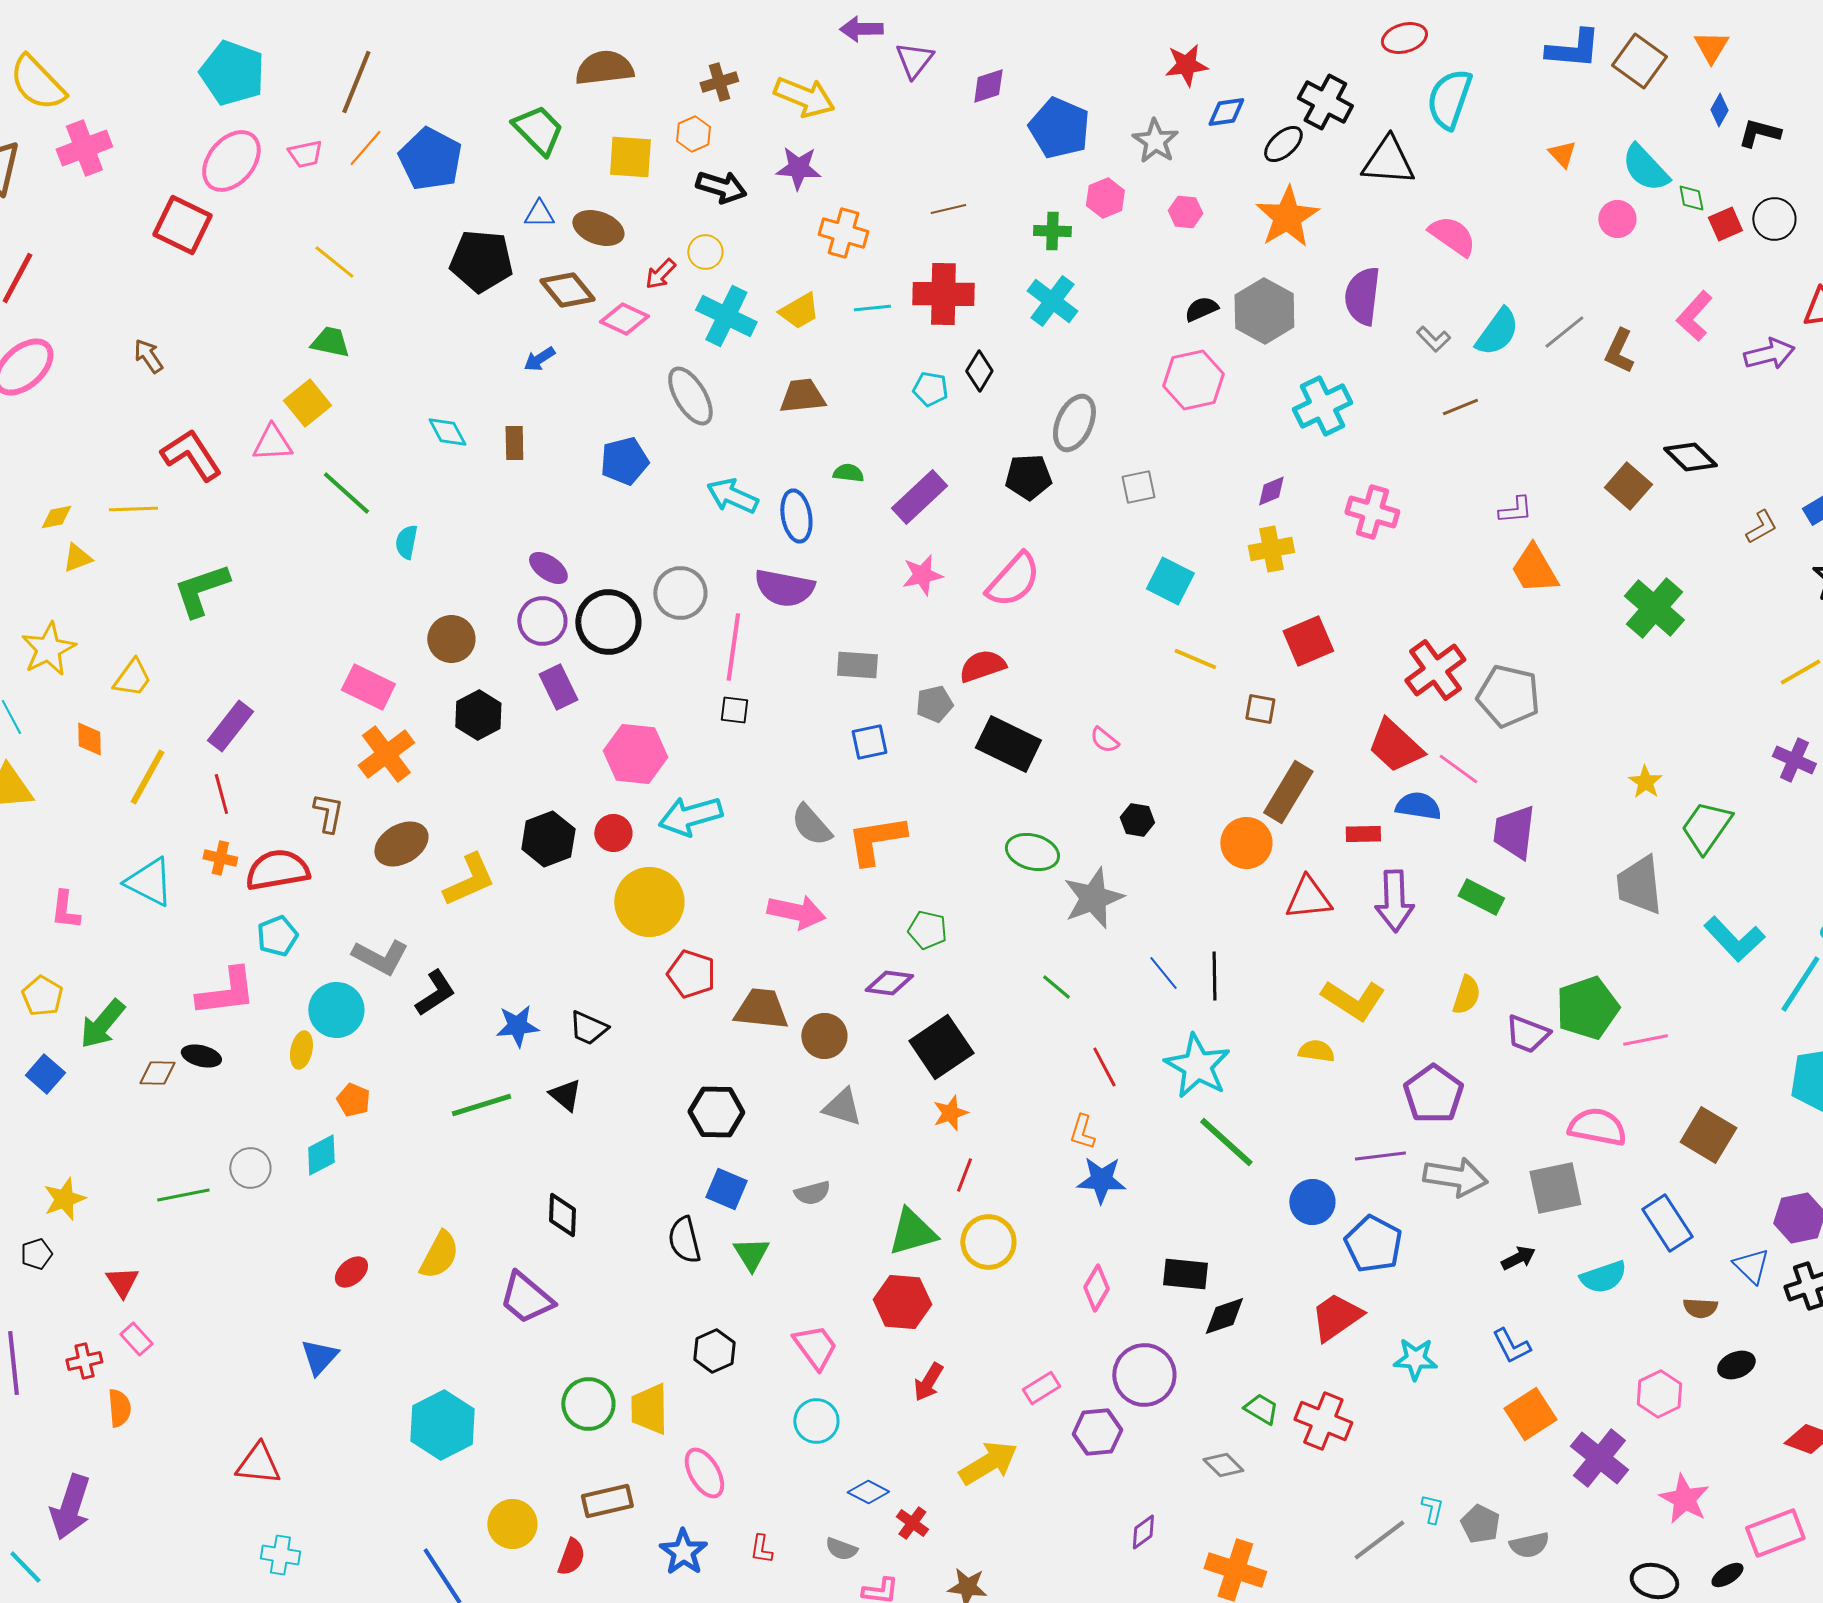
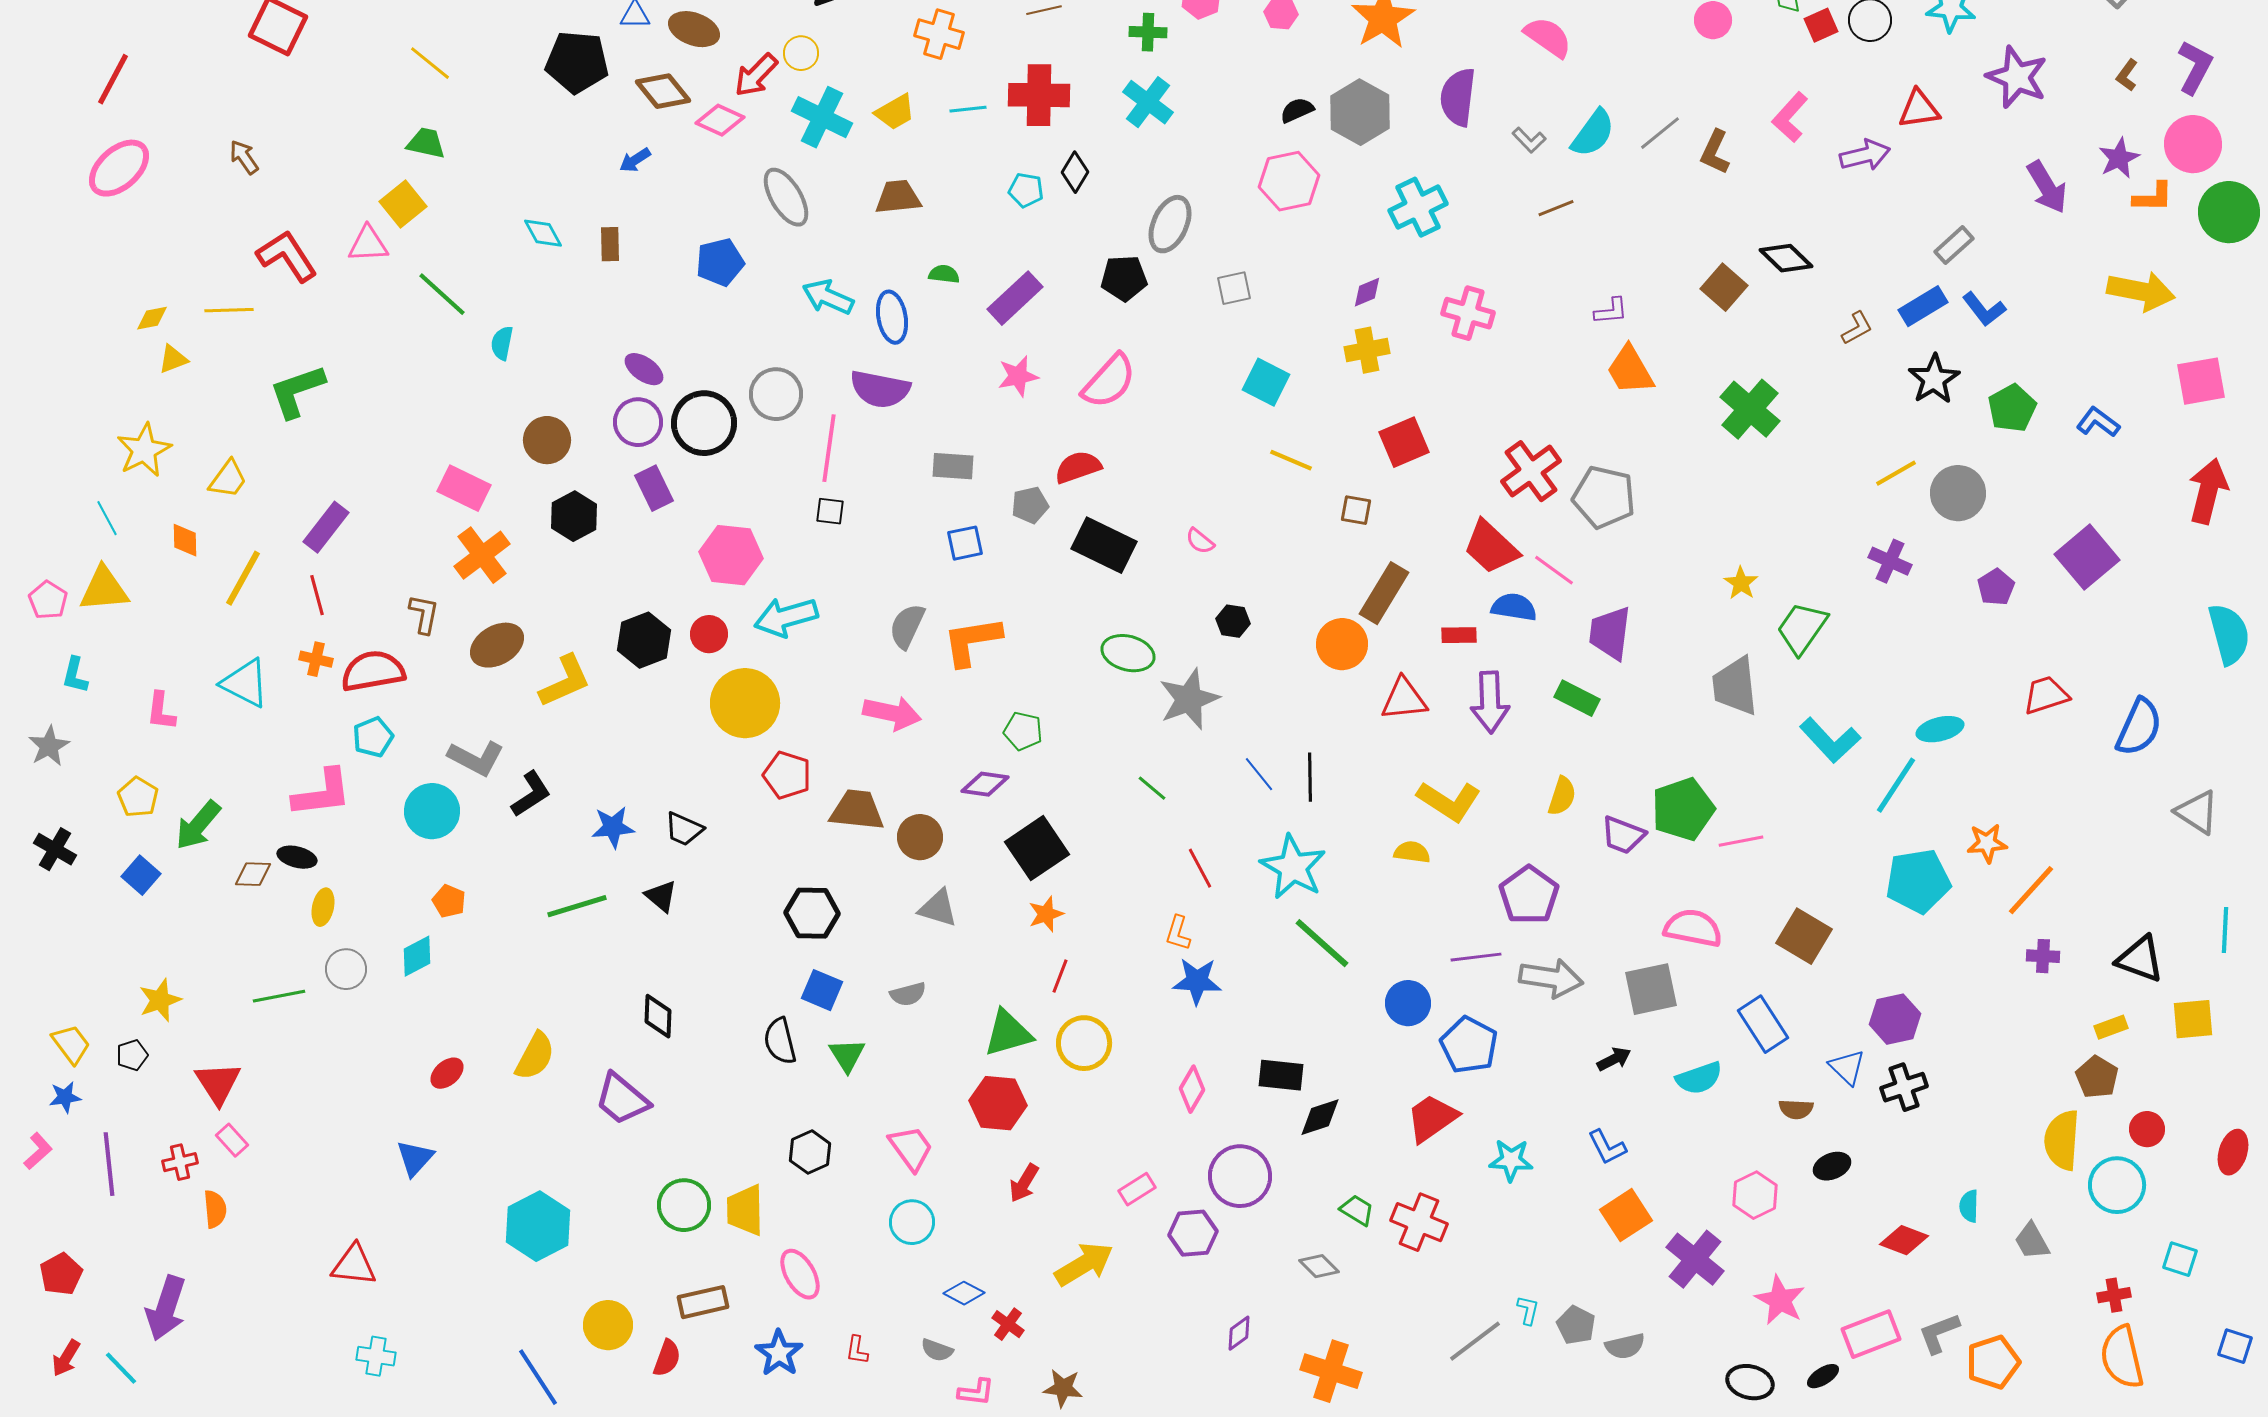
red arrow: (660, 274) -> (756, 75), size x1.4
gray semicircle: (811, 825) -> (907, 626), turned 66
yellow ellipse: (301, 1050) -> (323, 907), moved
red triangle: (122, 1282) -> (218, 1083), size x1.4

